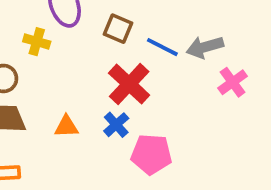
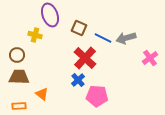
pink cross: (233, 82) -> (150, 58), moved
orange triangle: (66, 127) -> (42, 94), moved, turned 40

